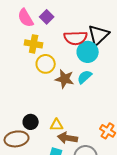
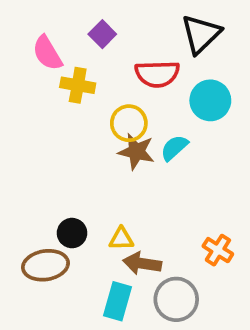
pink semicircle: (26, 18) -> (47, 53), moved
black triangle: (99, 35) -> (201, 34), moved
cyan circle: (88, 52) -> (210, 100), moved
yellow circle: (46, 64) -> (129, 123), moved

